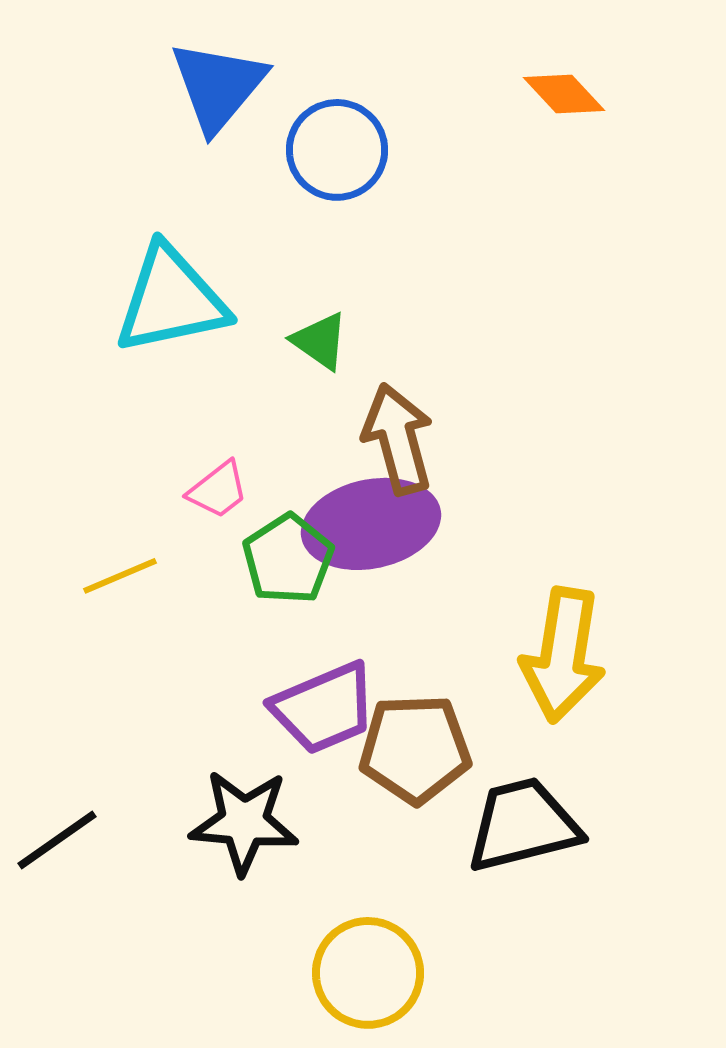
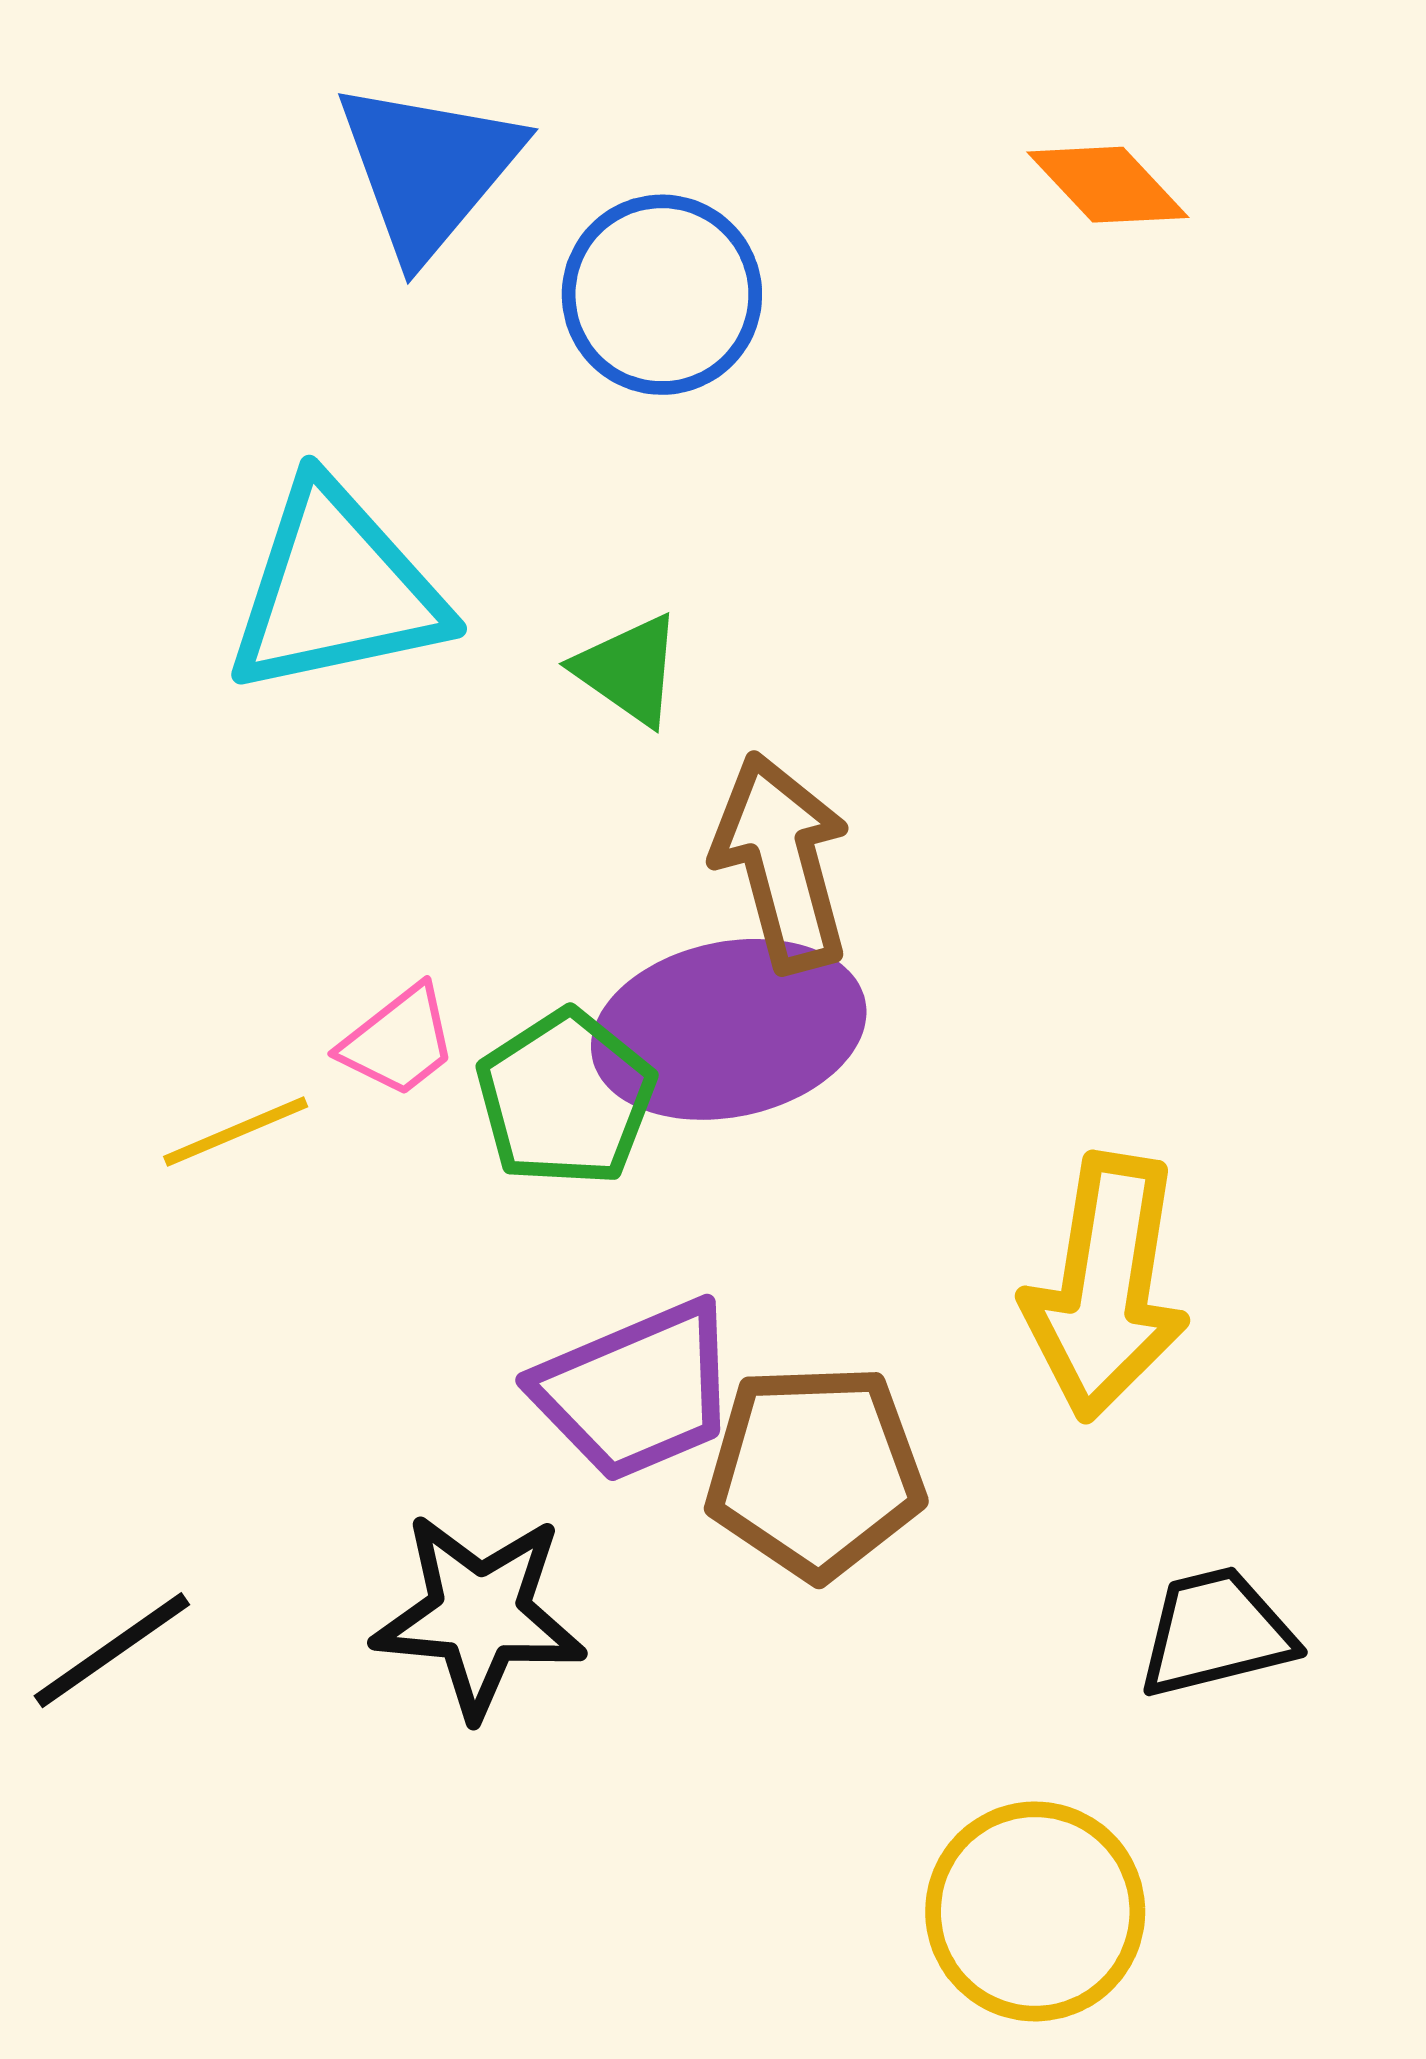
pink trapezoid: (218, 490) -> (399, 1041), moved
black trapezoid: (523, 825) -> (1216, 1633), moved, size x0.7
yellow circle: (368, 973) -> (1035, 1911), moved

